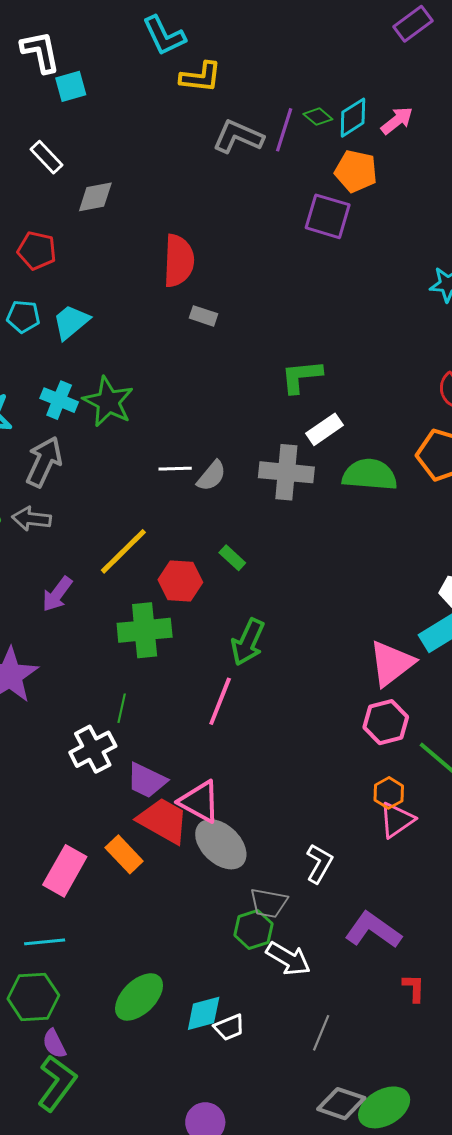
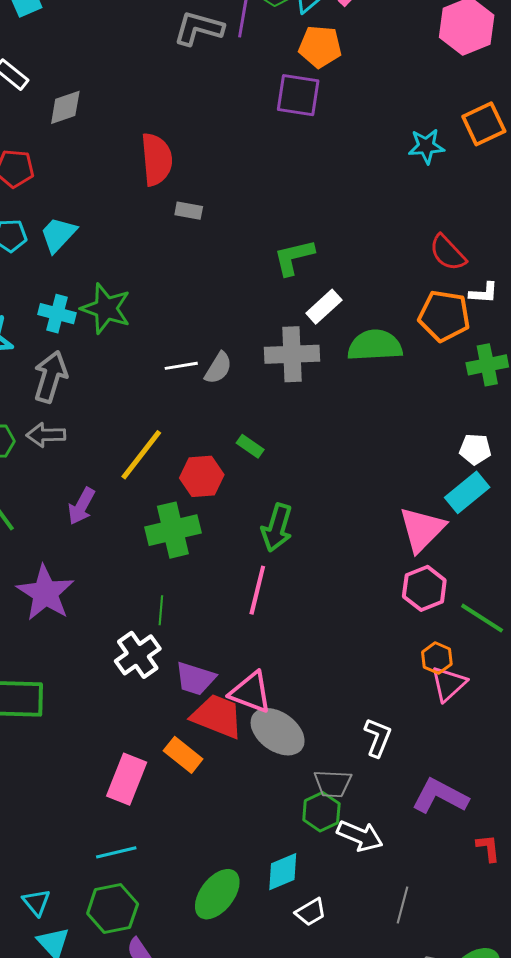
cyan diamond: (204, 1013) -> (283, 872), moved

